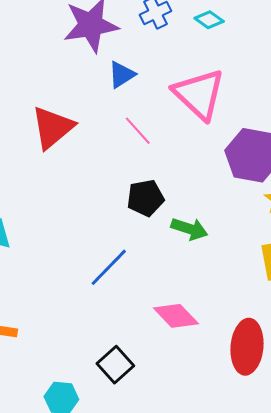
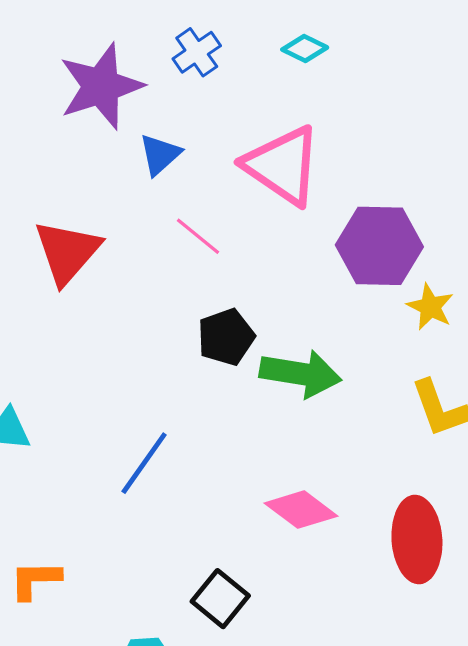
cyan diamond: (209, 20) -> (305, 49), moved
green arrow: (189, 229) -> (301, 374), size x1.4
blue line: (109, 267) -> (144, 463), moved

